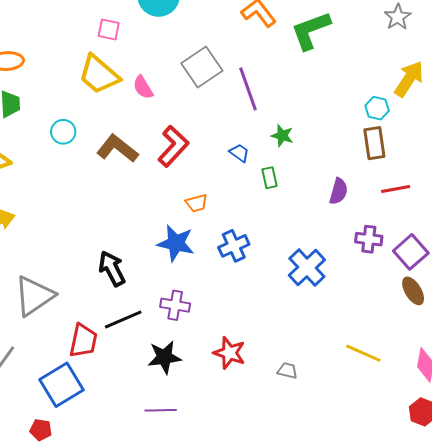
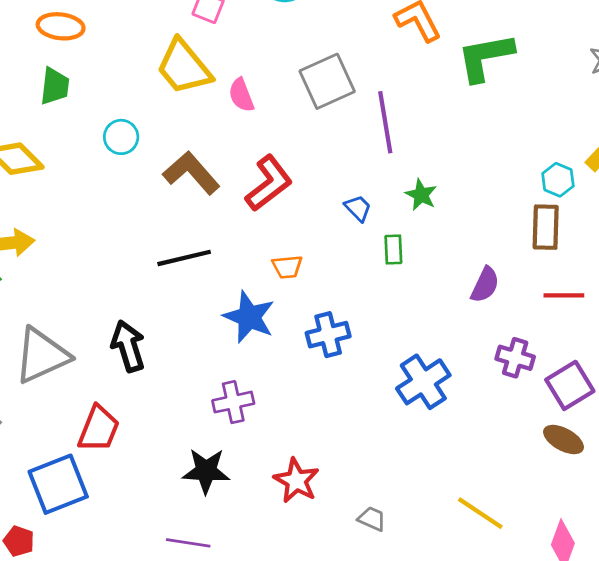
black arrow: (112, 269) -> (128, 346), moved
brown ellipse: (413, 291) -> (564, 440), turned -40
purple cross: (175, 305) -> (233, 402), turned -32
black line: (123, 319) -> (184, 258), moved

